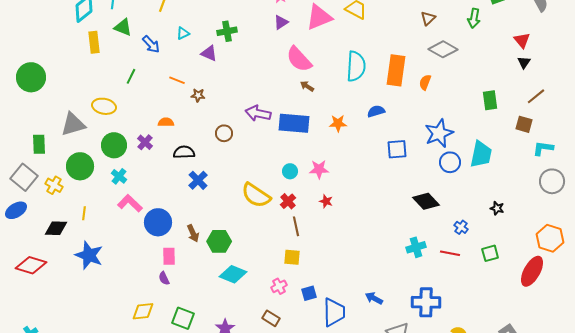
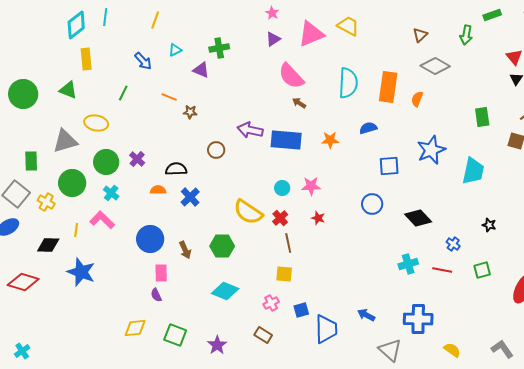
green triangle: (123, 27) -> (68, 90), moved
orange semicircle: (166, 122) -> (158, 190), moved
blue circle: (450, 162) -> (372, 204), moved
pink L-shape: (130, 203) -> (102, 220), moved
green hexagon: (219, 241) -> (222, 246), moved

